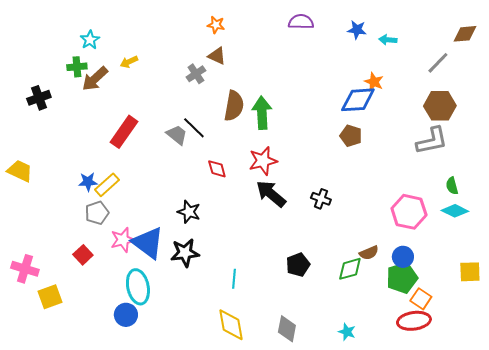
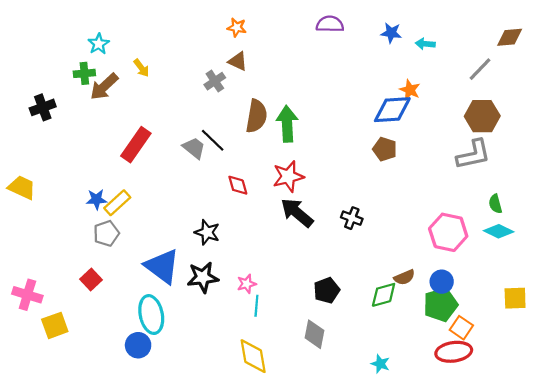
yellow arrow: (129, 62) -> (141, 68), turned -102
pink star: (123, 240) -> (247, 284), moved, size x0.7
gray diamond: (287, 329) -> (315, 334), moved

